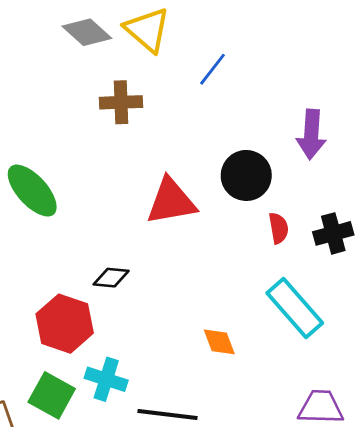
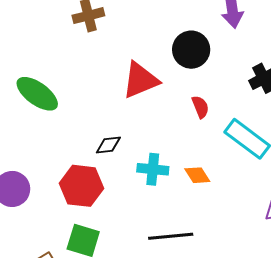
red semicircle: (279, 228) -> (200, 107), moved
cyan cross: (106, 379) -> (153, 169), moved

